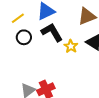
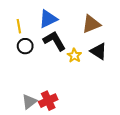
yellow line: (18, 18) -> (19, 26), turned -64

